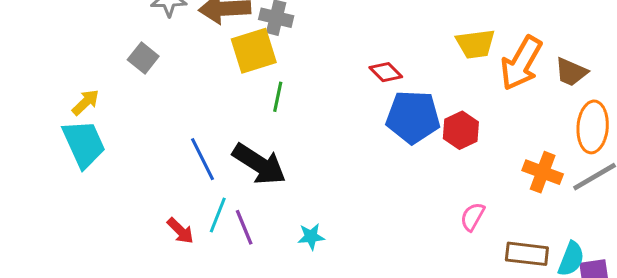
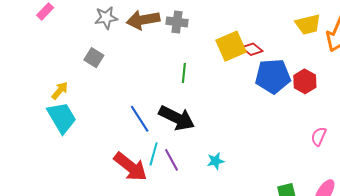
yellow square: (254, 51) -> (231, 46), moved
red arrow: (180, 231) -> (131, 167), size x1.8

